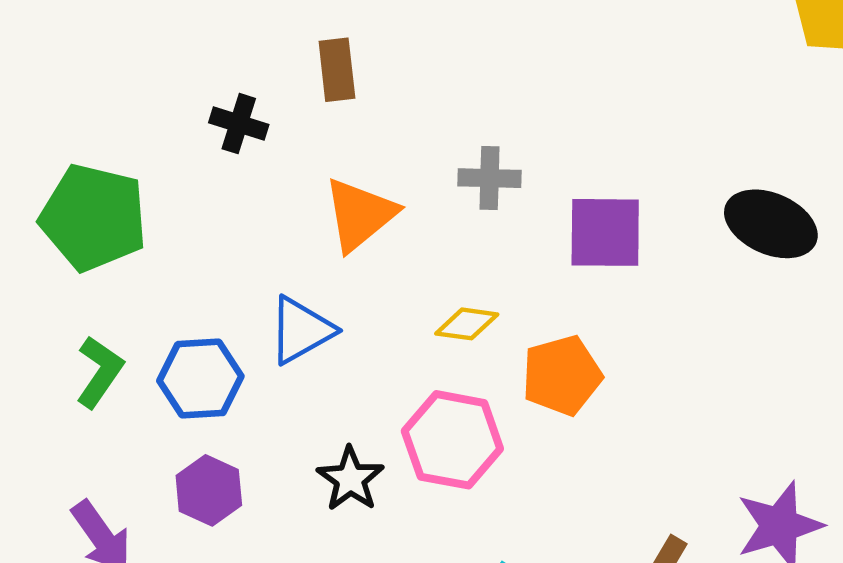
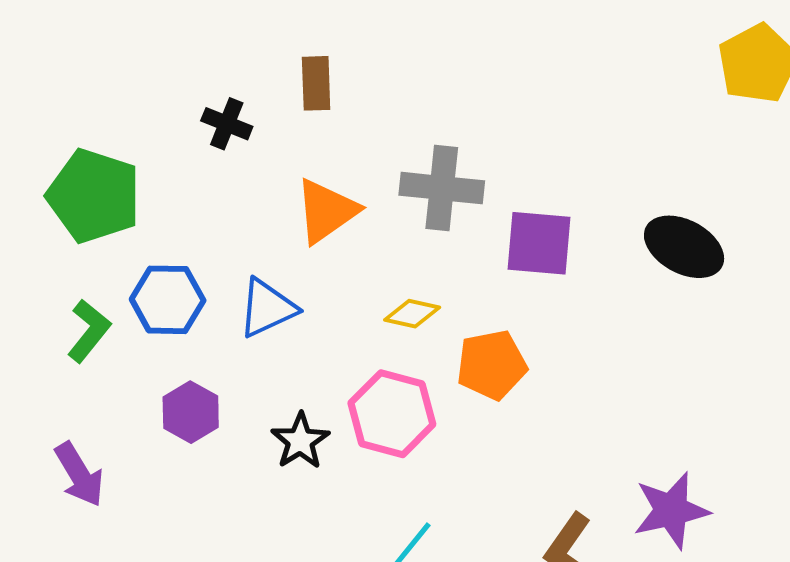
gray cross: (489, 178) -> (442, 188), size x1.5
blue hexagon: (200, 379) -> (168, 300), moved
purple hexagon: (209, 490) -> (191, 412), moved

